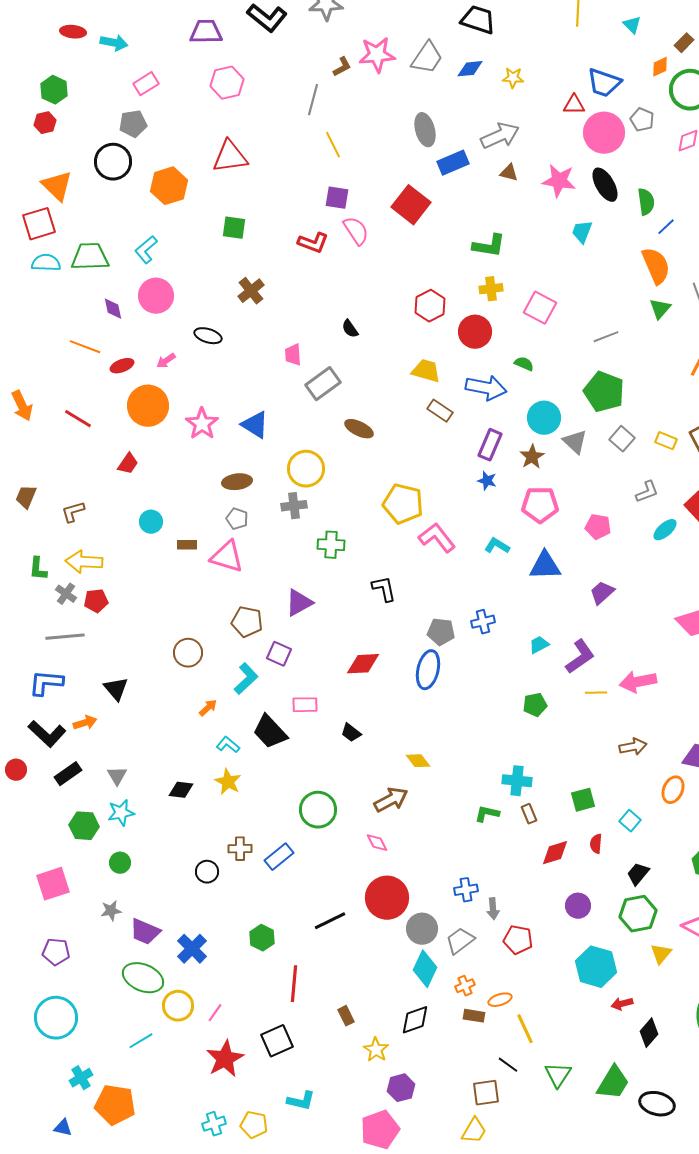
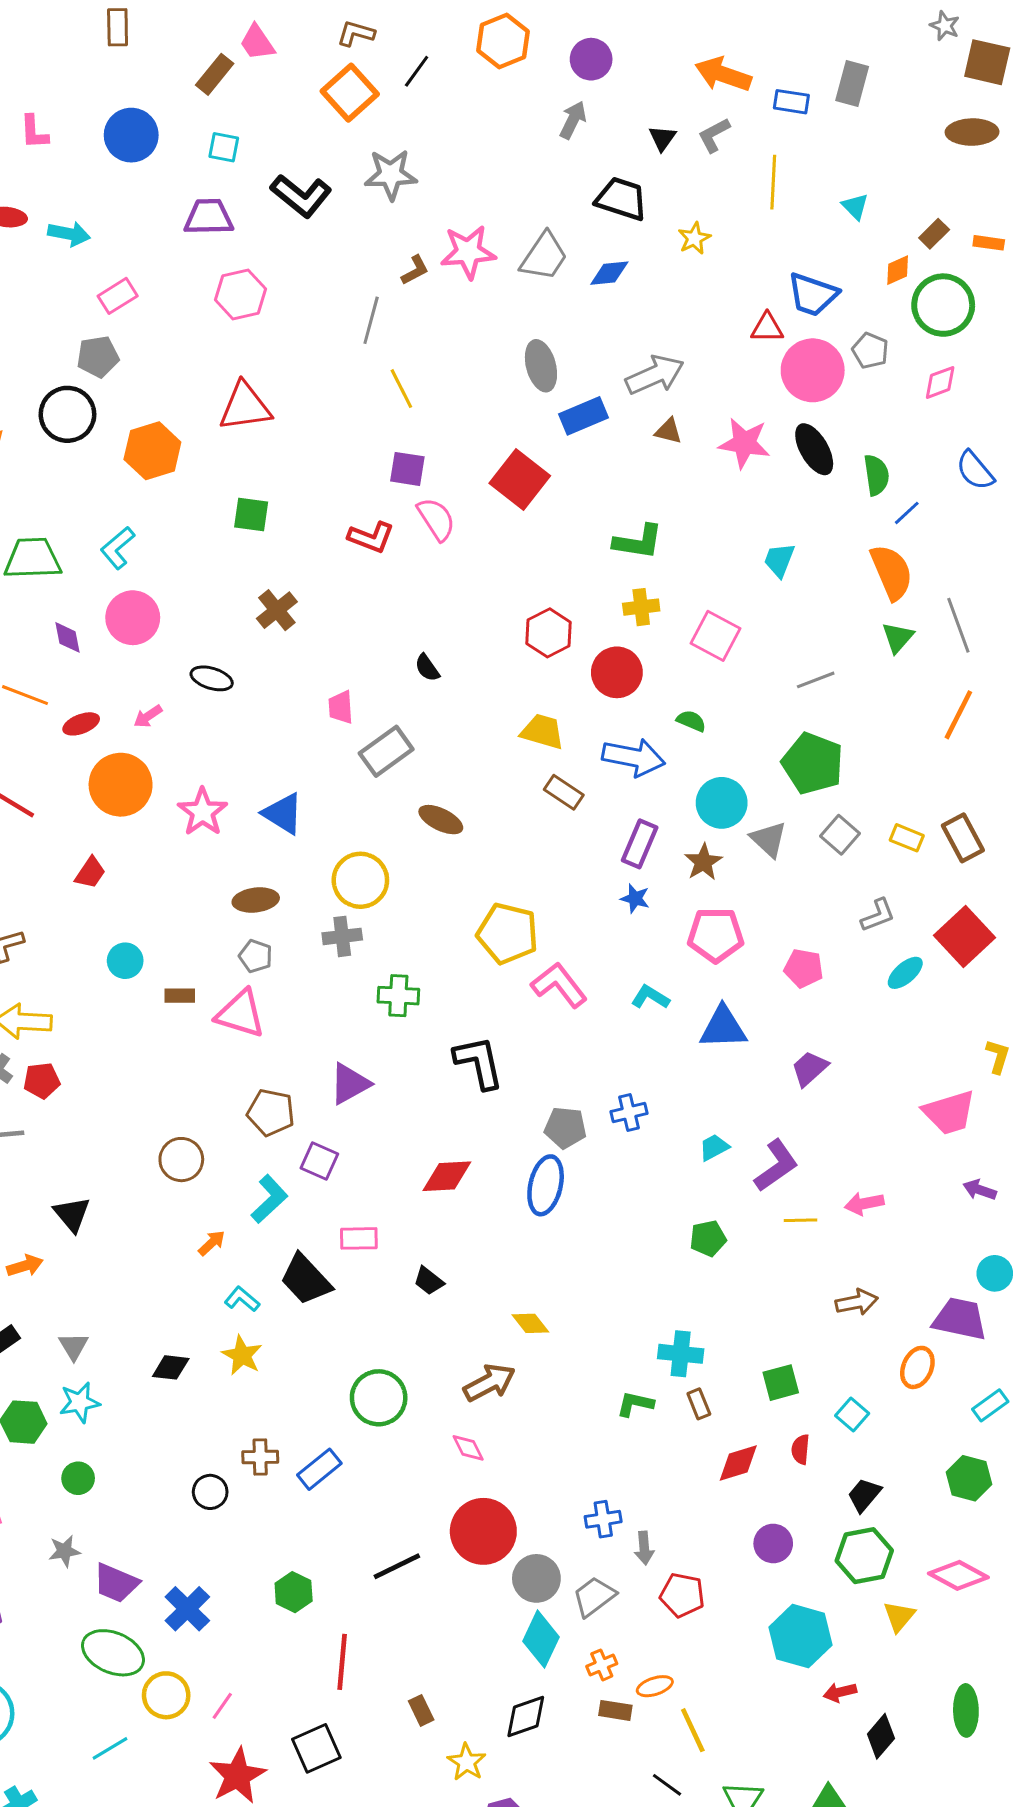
yellow star: (513, 78) -> (694, 238), moved, turned -30
cyan trapezoid: (582, 232) -> (779, 560), moved
black L-shape: (384, 589) -> (479, 1062), size x1.4
pink arrow: (638, 682) -> (864, 1204), size x0.7

